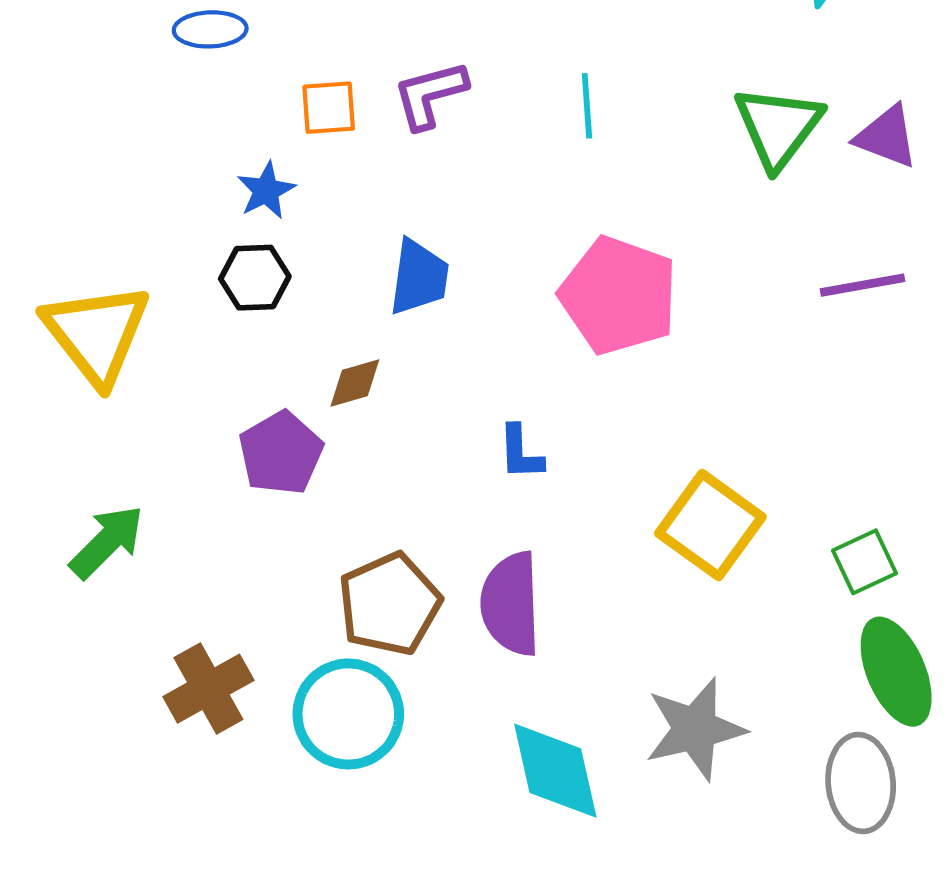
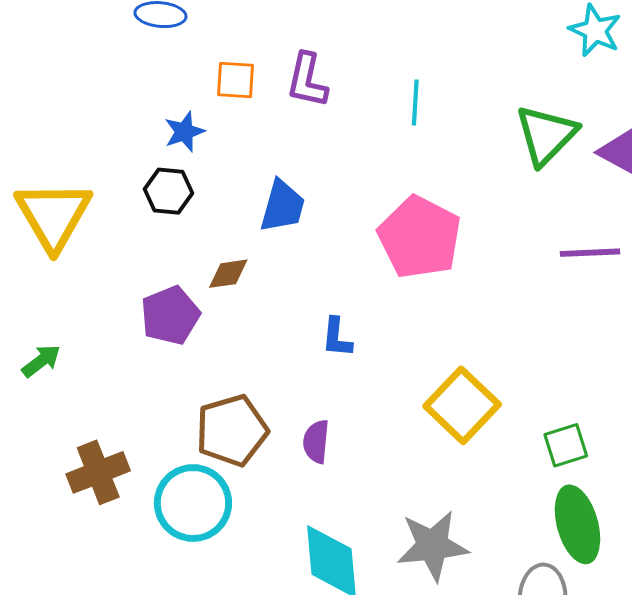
purple L-shape: (430, 95) -> (307, 80), turned -70
green arrow: (107, 542) -> (41, 361), size x0.7
purple semicircle: (511, 604) -> (316, 442), size x0.6

